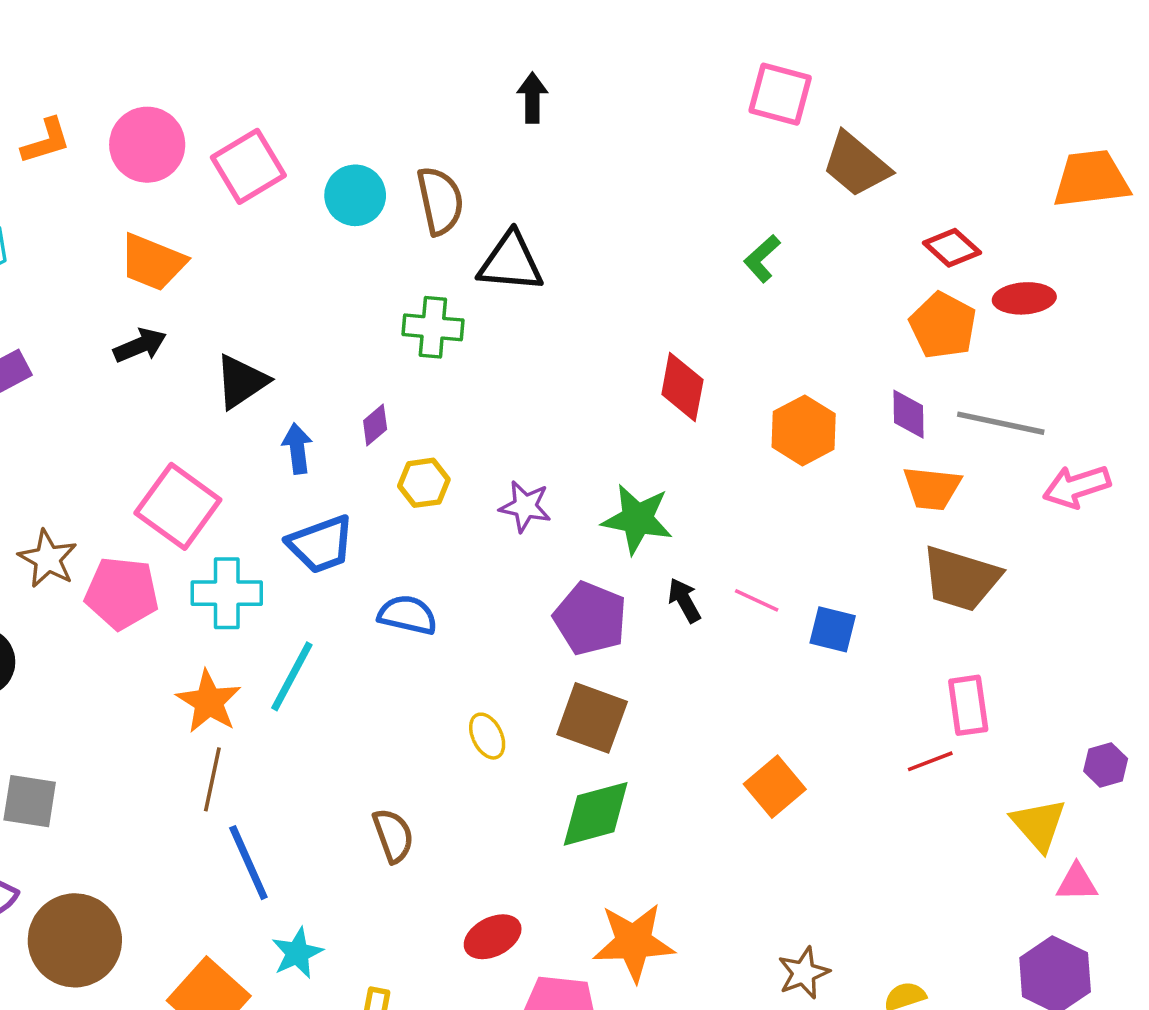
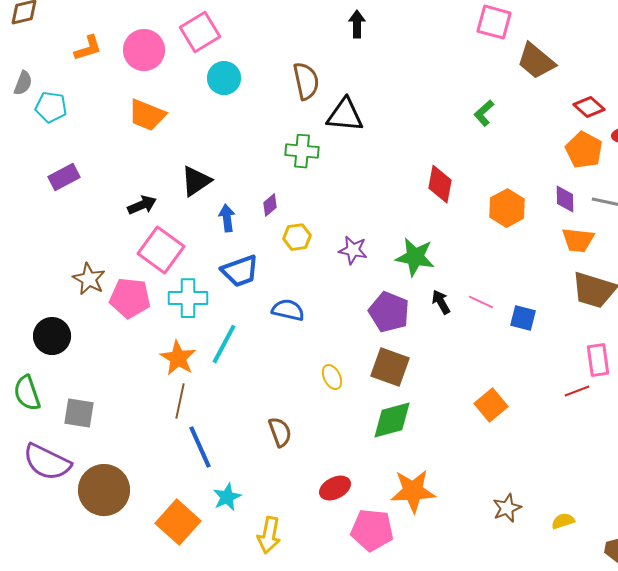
pink square: (248, 166) -> (200, 32), moved
cyan circle: (355, 195) -> (224, 78), moved
black arrow: (140, 345) -> (142, 205), moved

